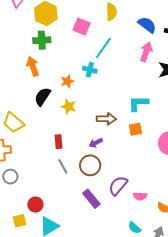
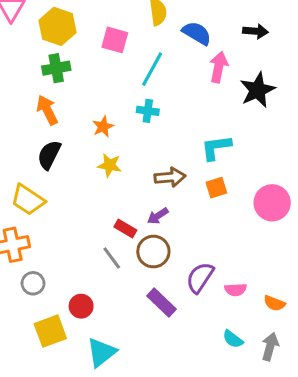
blue semicircle: (147, 25) -> (197, 33), moved
cyan cross: (90, 70) -> (148, 111), moved
black semicircle: (42, 97) -> (49, 155), moved
red rectangle: (59, 142) -> (125, 229), moved, turned -48
red circle: (35, 205) -> (81, 306), moved
yellow square: (20, 221) -> (50, 331), moved, size x1.5

